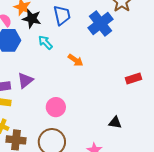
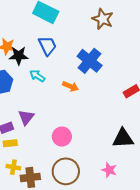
blue cross: (101, 23) -> (90, 61), moved
black triangle: (115, 122) -> (123, 138), size x1.6

